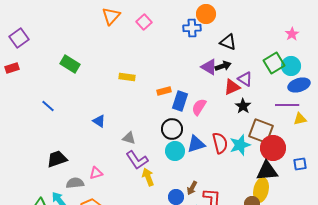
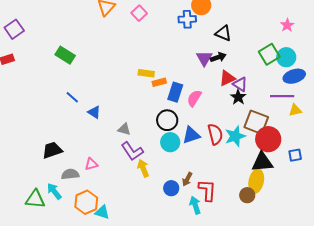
purple triangle: (209, 67) -> (204, 58), turned 30
yellow rectangle: (127, 77) -> (146, 73), moved
purple triangle: (245, 79) -> (240, 84), moved
blue line: (48, 106) -> (72, 97), moved

